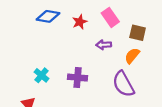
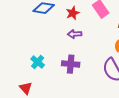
purple arrow: (104, 45) -> (75, 34), moved

